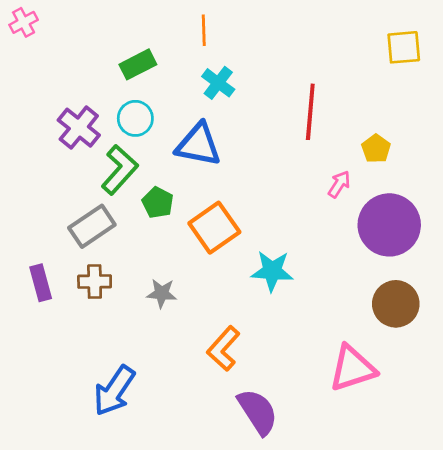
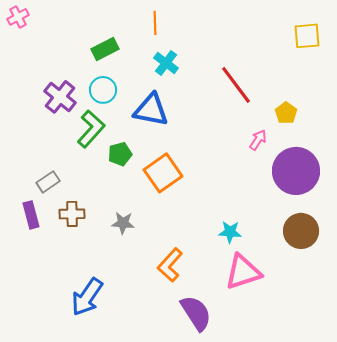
red line: (310, 112) -> (236, 85), turned -42
green pentagon: (158, 203) -> (120, 154), turned 30
gray rectangle: (92, 226) -> (48, 182), moved, size x0.7
cyan star: (272, 271) -> (230, 232), moved, size x0.7
pink triangle: (352, 368) -> (243, 272), moved

